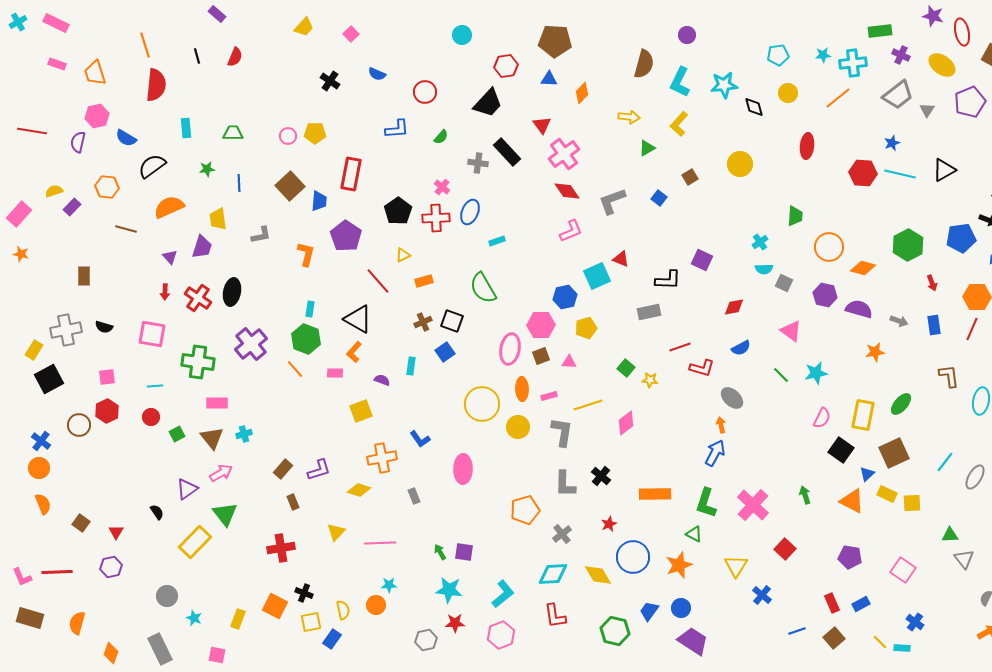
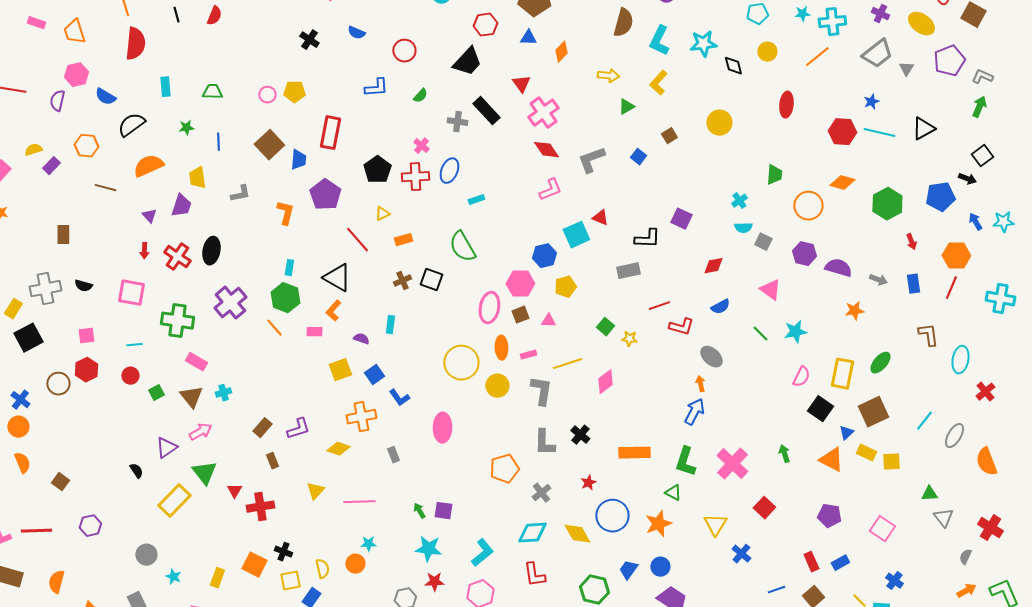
orange diamond: (863, 268) -> (842, 183), moved
blue square: (445, 352) -> (374, 375), moved
pink rectangle: (217, 403) -> (196, 362), turned 30
red triangle: (116, 532) -> (234, 491), moved

